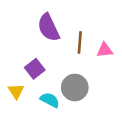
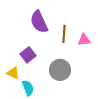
yellow triangle: (16, 91) -> (13, 73), turned -32
cyan semicircle: (50, 100) -> (28, 88), moved, turned 42

